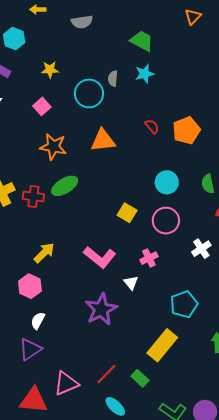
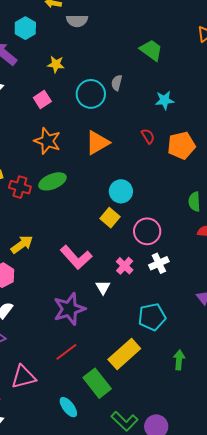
gray semicircle: (82, 22) -> (77, 21), moved
cyan star: (145, 74) -> (165, 100), moved
orange triangle: (103, 140) -> (97, 143), turned -32
cyan circle: (167, 182) -> (121, 191), moved
white cross: (201, 249) -> (159, 263), moved
pink cross: (149, 258) -> (125, 266), turned -30
red line: (107, 374) -> (66, 352), moved
green rectangle: (140, 378) -> (97, 383), size x1.6

